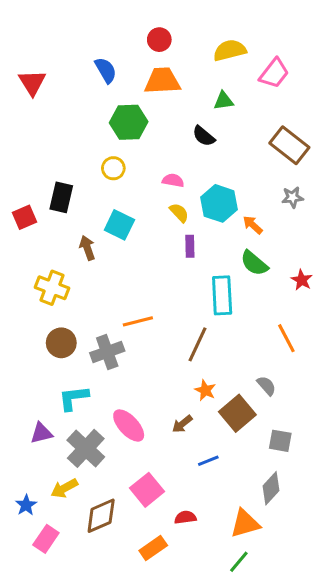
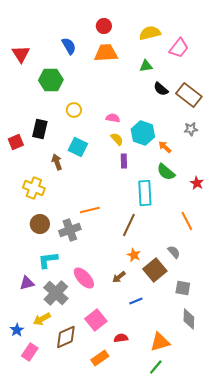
green hexagon: (129, 122) -> (51, 80), moved
black semicircle: (204, 136) -> (161, 89), moved
gray diamond: (271, 488) -> (189, 319), moved, turned -40

